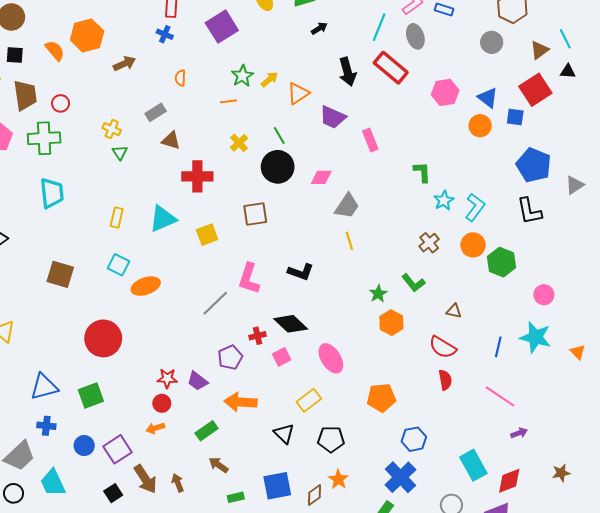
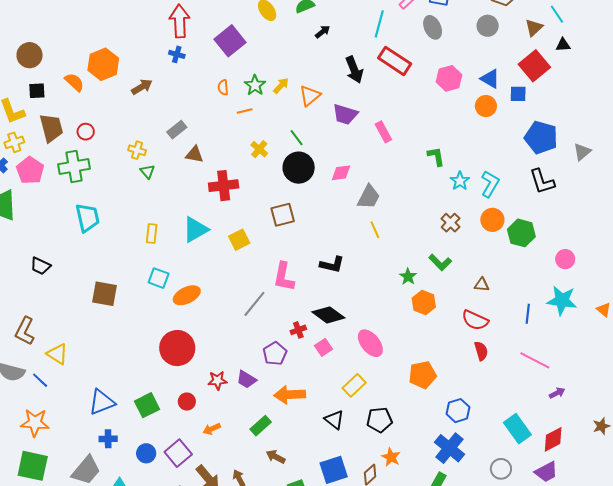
gray ellipse: (415, 36) -> (433, 27), moved
orange semicircle: (180, 78) -> (223, 87), moved
red circle: (103, 338) -> (177, 348), moved
red circle: (162, 403) -> (187, 402), moved

